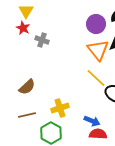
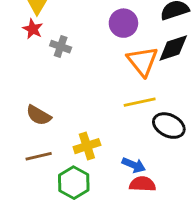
purple circle: (96, 24) -> (123, 23), moved
yellow line: (96, 78) -> (140, 102), turned -55
brown semicircle: (27, 87) -> (39, 115), turned 72

